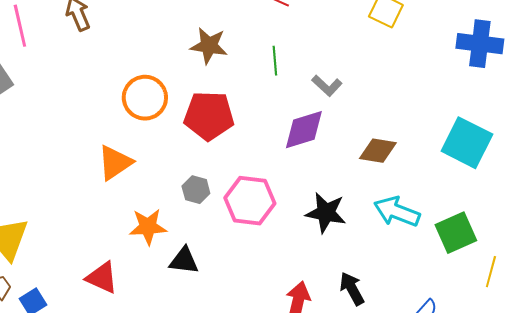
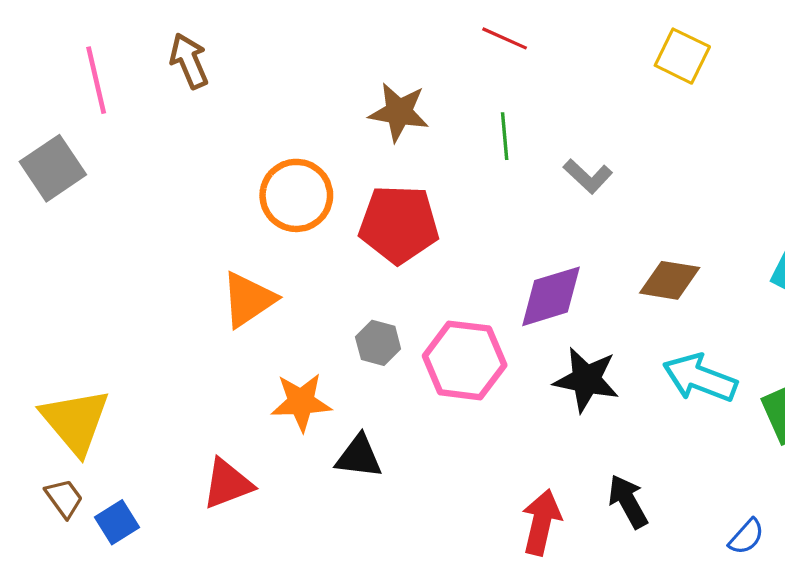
purple diamond: (304, 130) -> (551, 296), moved
red triangle: (102, 278) -> (227, 484), turned -45

